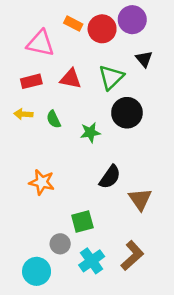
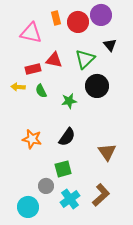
orange rectangle: (73, 24) -> (56, 18), turned 48
red rectangle: (31, 81) -> (33, 69), moved
black semicircle: (110, 177) -> (67, 137), moved

